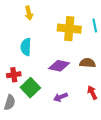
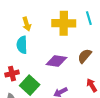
yellow arrow: (29, 13) -> (27, 24), moved
brown semicircle: (88, 63) -> (85, 56), turned -49

